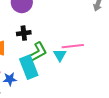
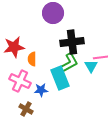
black cross: (24, 33) -> (72, 42), moved, size x1.6

